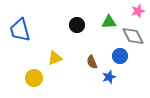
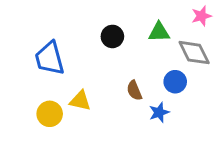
blue trapezoid: (20, 30) -> (50, 58), moved
yellow triangle: (55, 58) -> (80, 101), moved, turned 35

